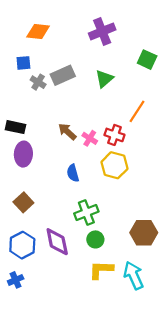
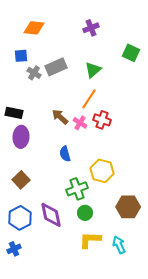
purple cross: (102, 31) -> (91, 28), size x0.7
orange line: (137, 111) -> (89, 99), moved
yellow hexagon: (114, 165) -> (102, 171), moved
cyan arrow: (134, 275) -> (119, 245), size x0.7

